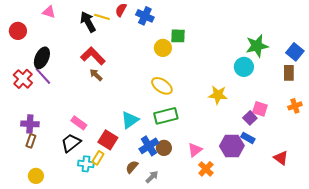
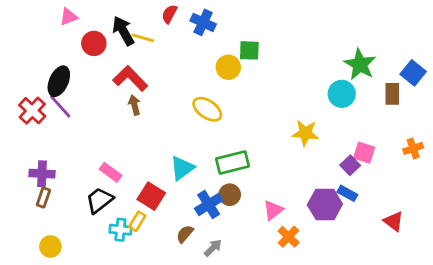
pink triangle: (49, 12) -> (69, 17), turned -40
yellow line: (102, 17) -> (143, 38), moved
red circle: (18, 31) -> (94, 43), moved
green star: (257, 46) -> (360, 64), turned -30
brown rectangle: (289, 73) -> (392, 94), moved
brown arrow: (96, 75) -> (134, 105), turned 32
yellow ellipse: (162, 86) -> (207, 109), moved
brown circle: (164, 148) -> (230, 195), moved

